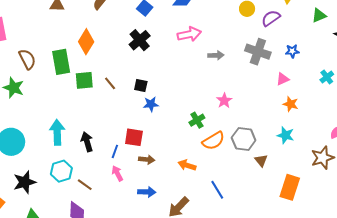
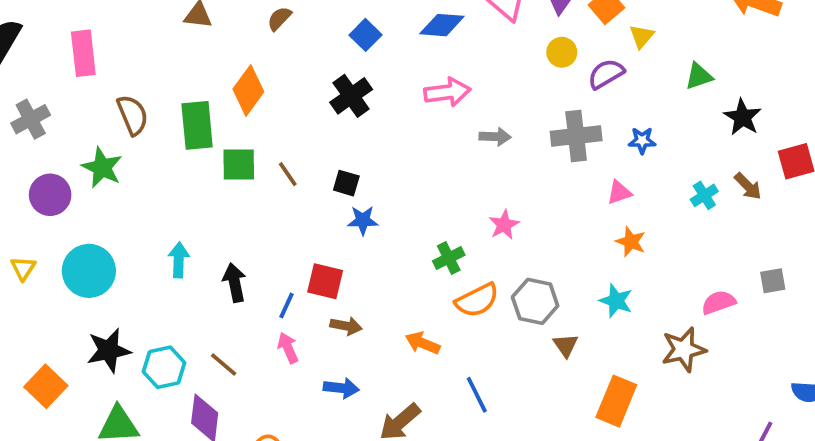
gray cross: (258, 52) -> (576, 136), turned -30
cyan arrow: (57, 132) -> (179, 260), size x0.7
cyan hexagon: (61, 171) -> (164, 367), moved

